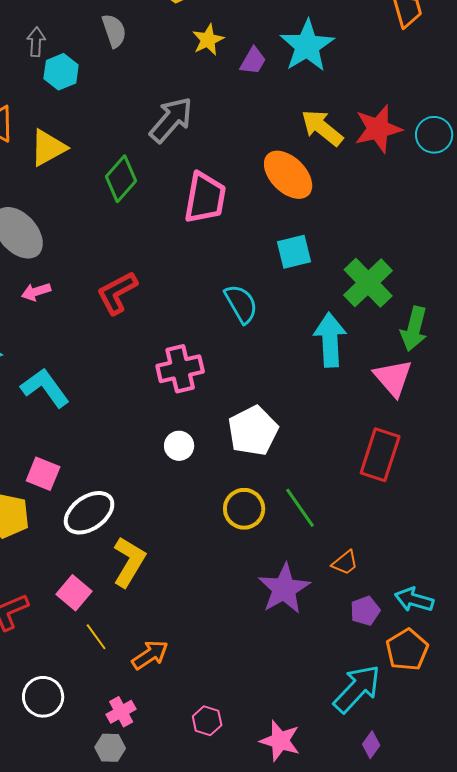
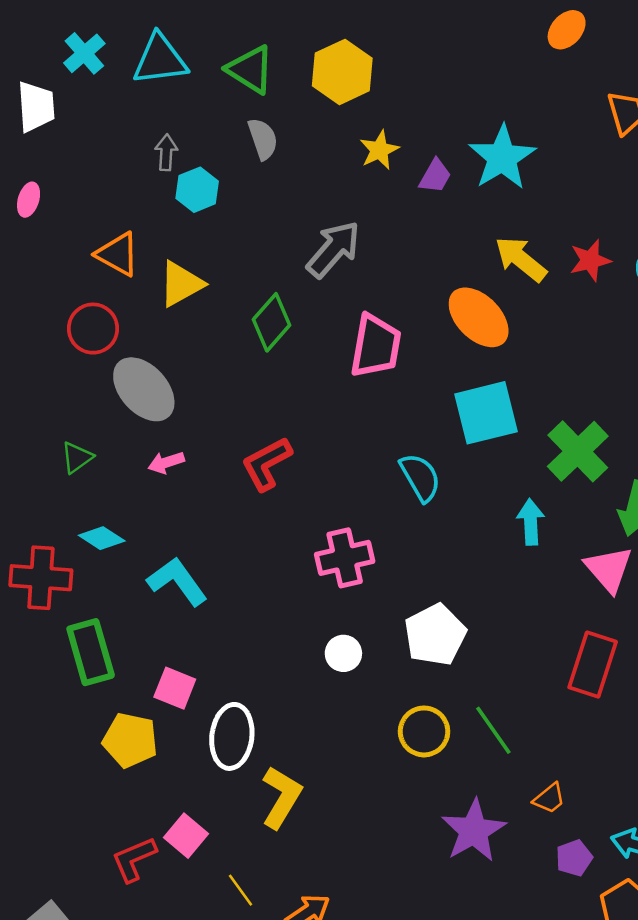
red star: (378, 129) -> (590, 260), size x0.7
cyan square: (294, 252) -> (486, 413), size x1.5
cyan arrow: (330, 340) -> (531, 522), size x0.7
white ellipse: (89, 513) -> (232, 736), turned -48
pink square: (74, 593) -> (186, 836), moved

